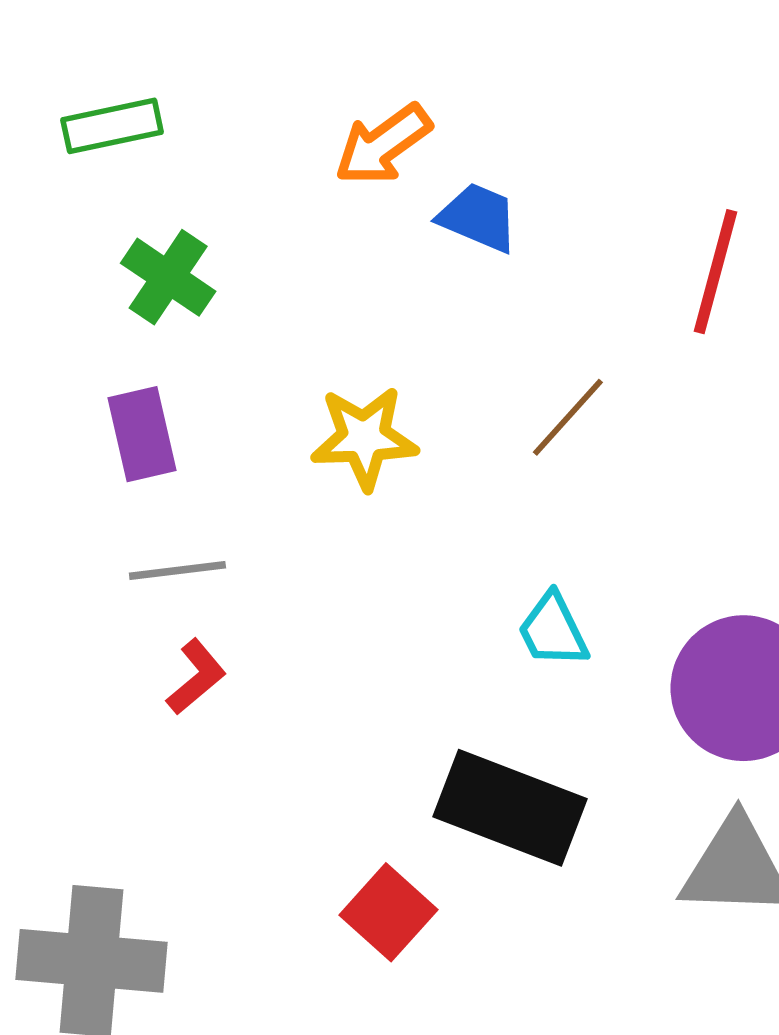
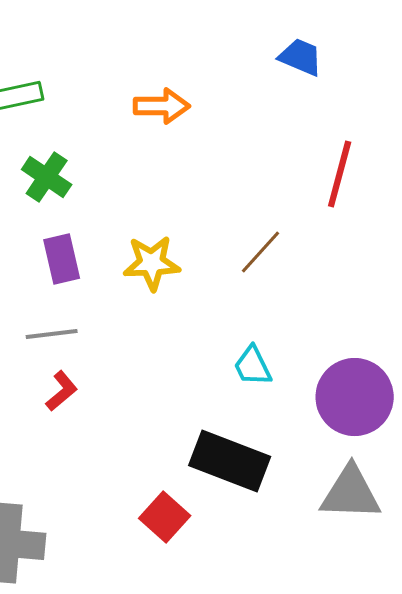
orange arrow: (383, 145) -> (162, 106), turned -144
blue trapezoid: (478, 217) -> (301, 57), moved
purple rectangle: (142, 434) -> (62, 259), moved

